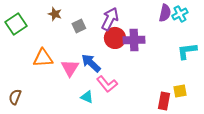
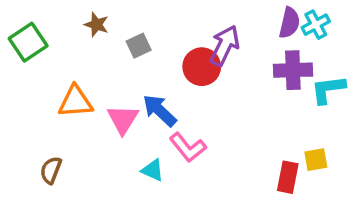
purple arrow: (110, 19) -> (225, 46), moved
purple cross: (134, 40) -> (293, 70), moved
brown semicircle: (15, 97) -> (51, 170), moved

